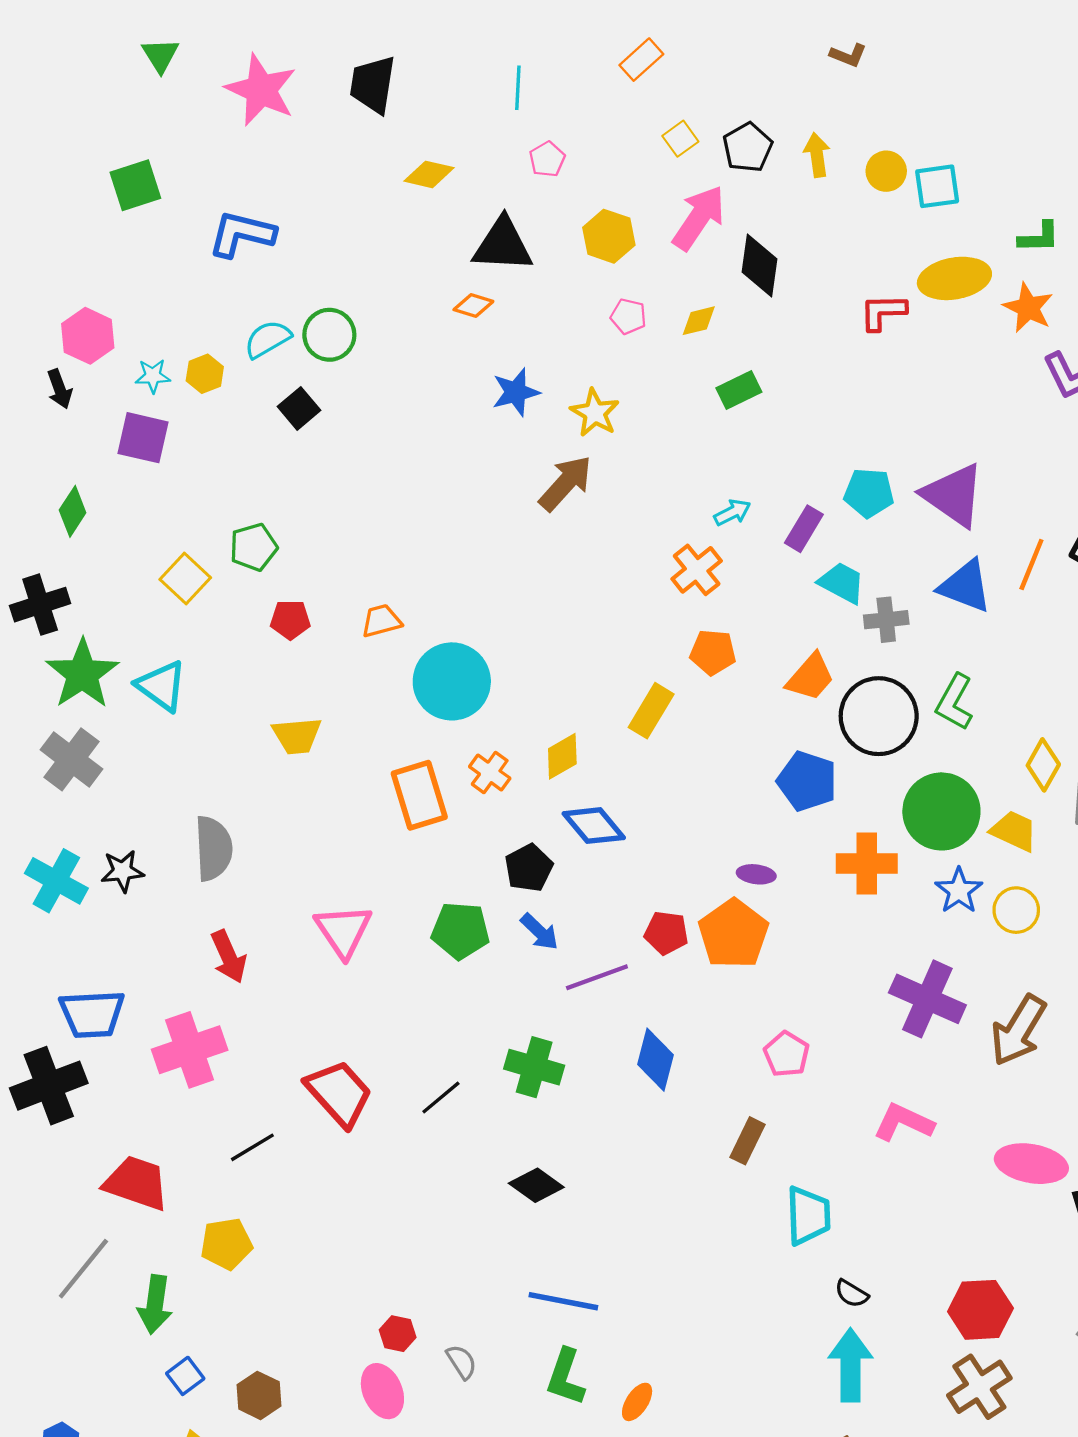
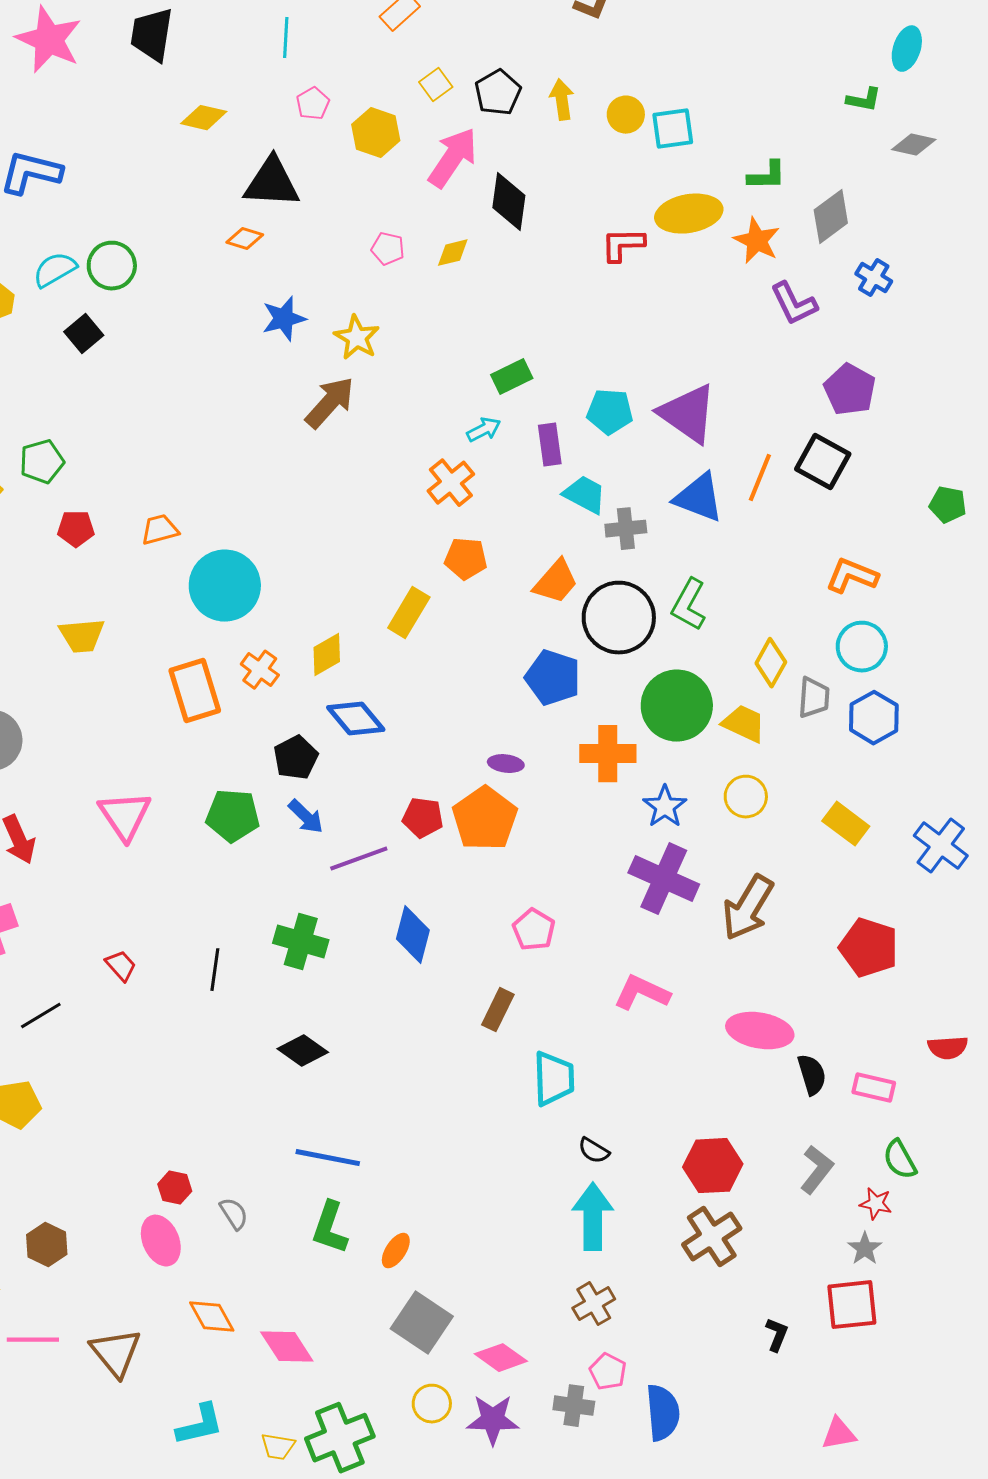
yellow hexagon: (609, 236) -> (376, 133), moved
green rectangle: (739, 390) -> (512, 377), moved
purple rectangle: (804, 529) -> (550, 445), turned -39
blue star: (959, 891) -> (665, 807), moved
red trapezoid: (339, 1093) -> (121, 966), size x0.5
black line: (441, 1097) -> (215, 970), turned -42

